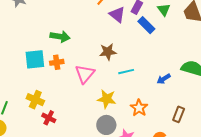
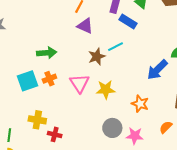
purple triangle: (117, 15) -> (85, 26), moved
cyan line: (126, 72) -> (115, 47), moved
blue arrow: (164, 79) -> (157, 70), size x1.6
yellow star: (107, 99) -> (106, 90), moved

